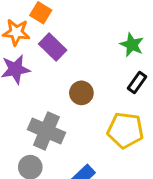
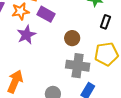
gray cross: (46, 131) -> (78, 66), moved

